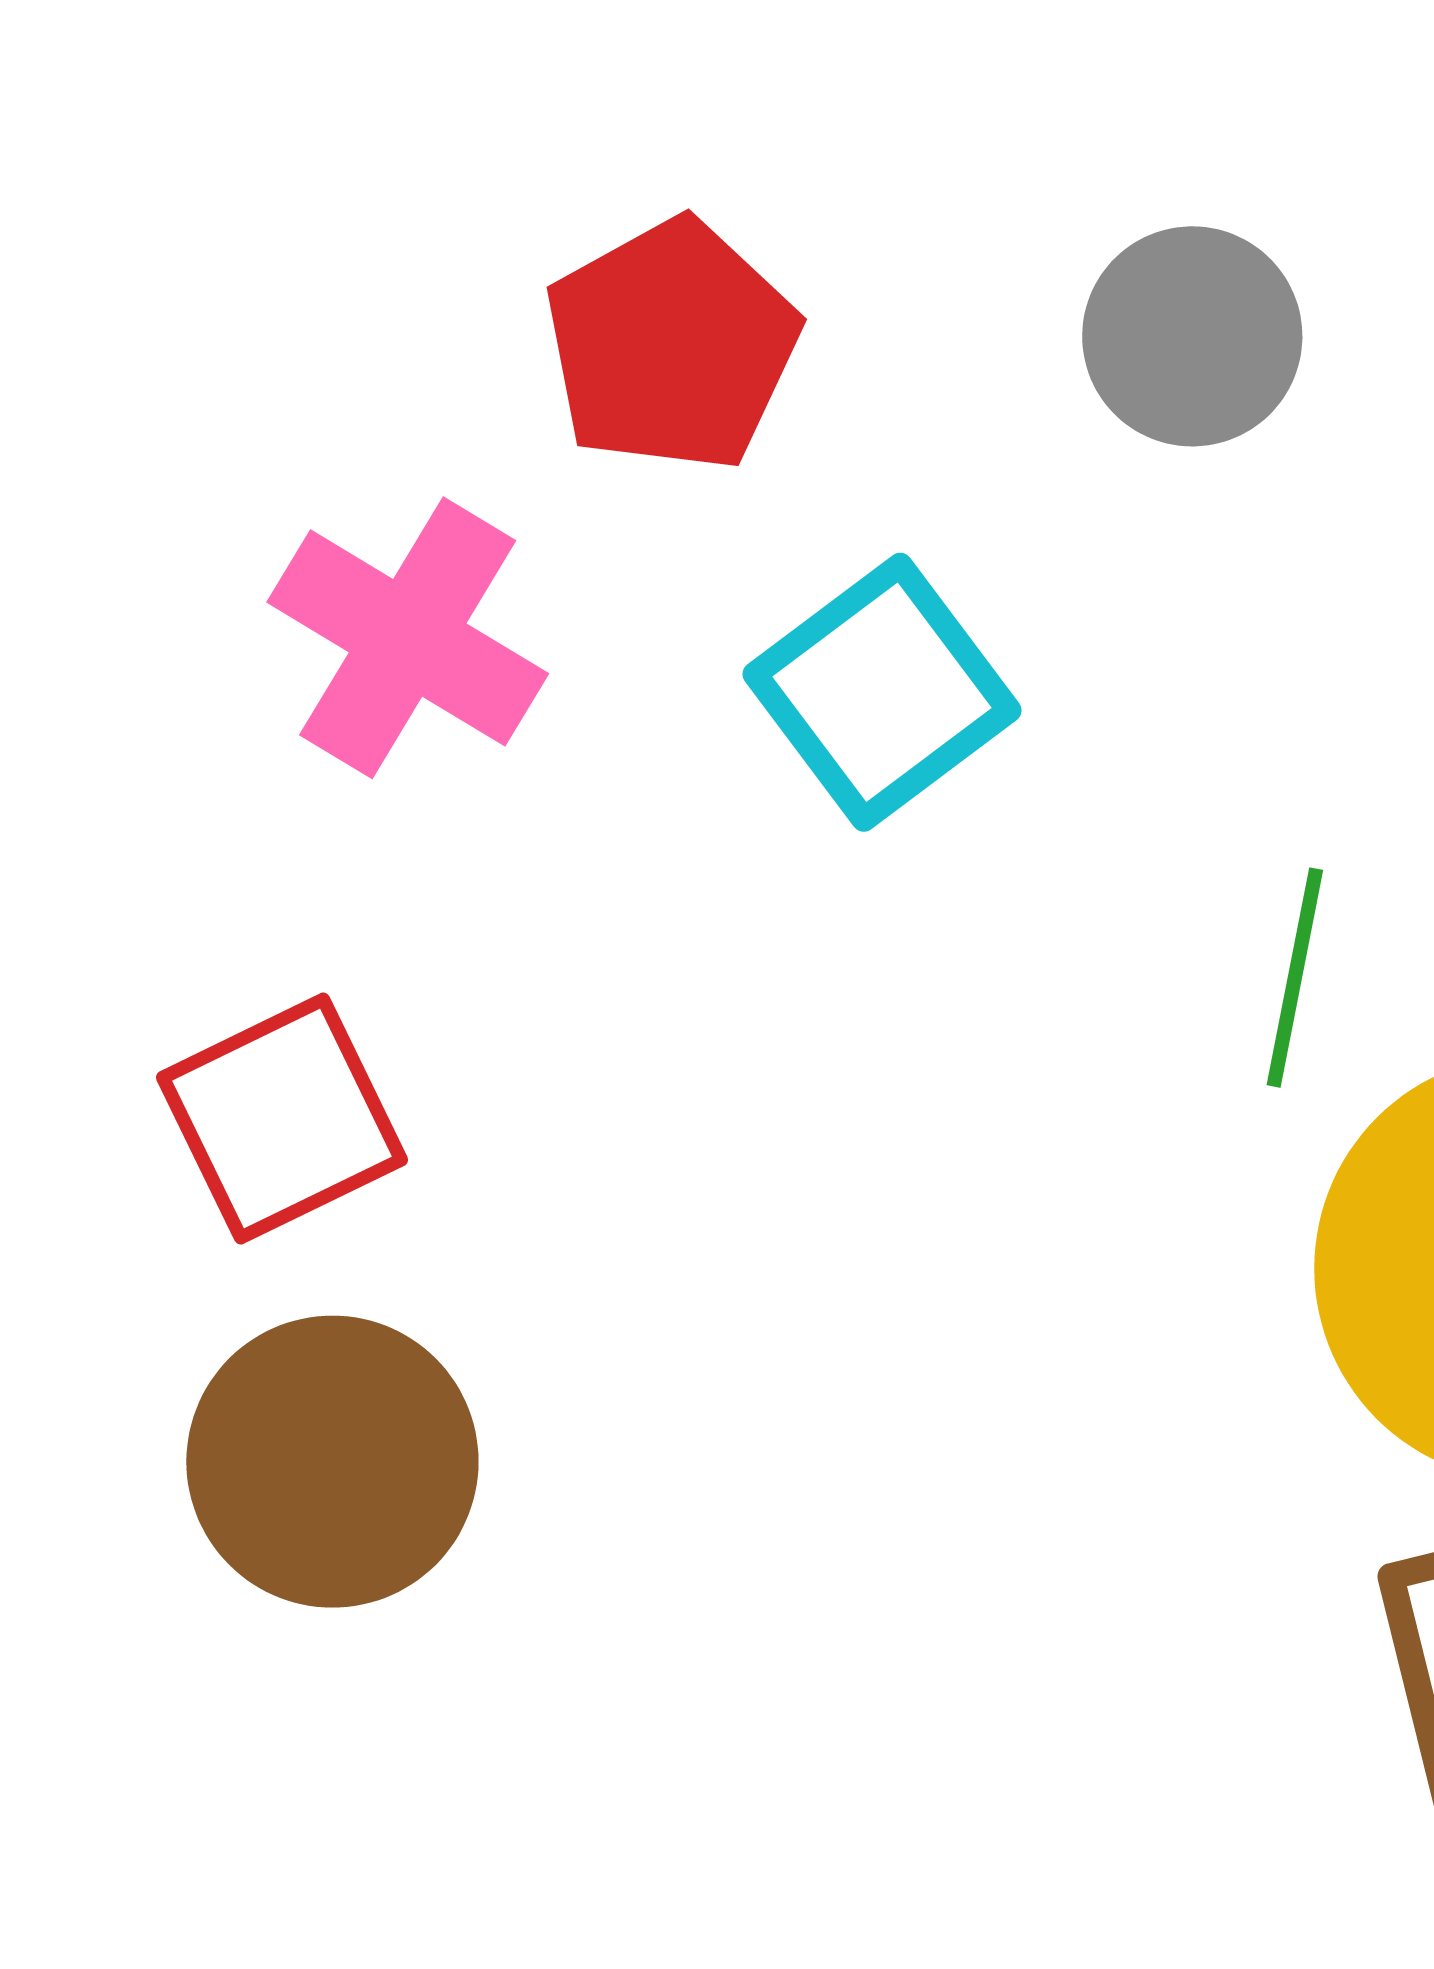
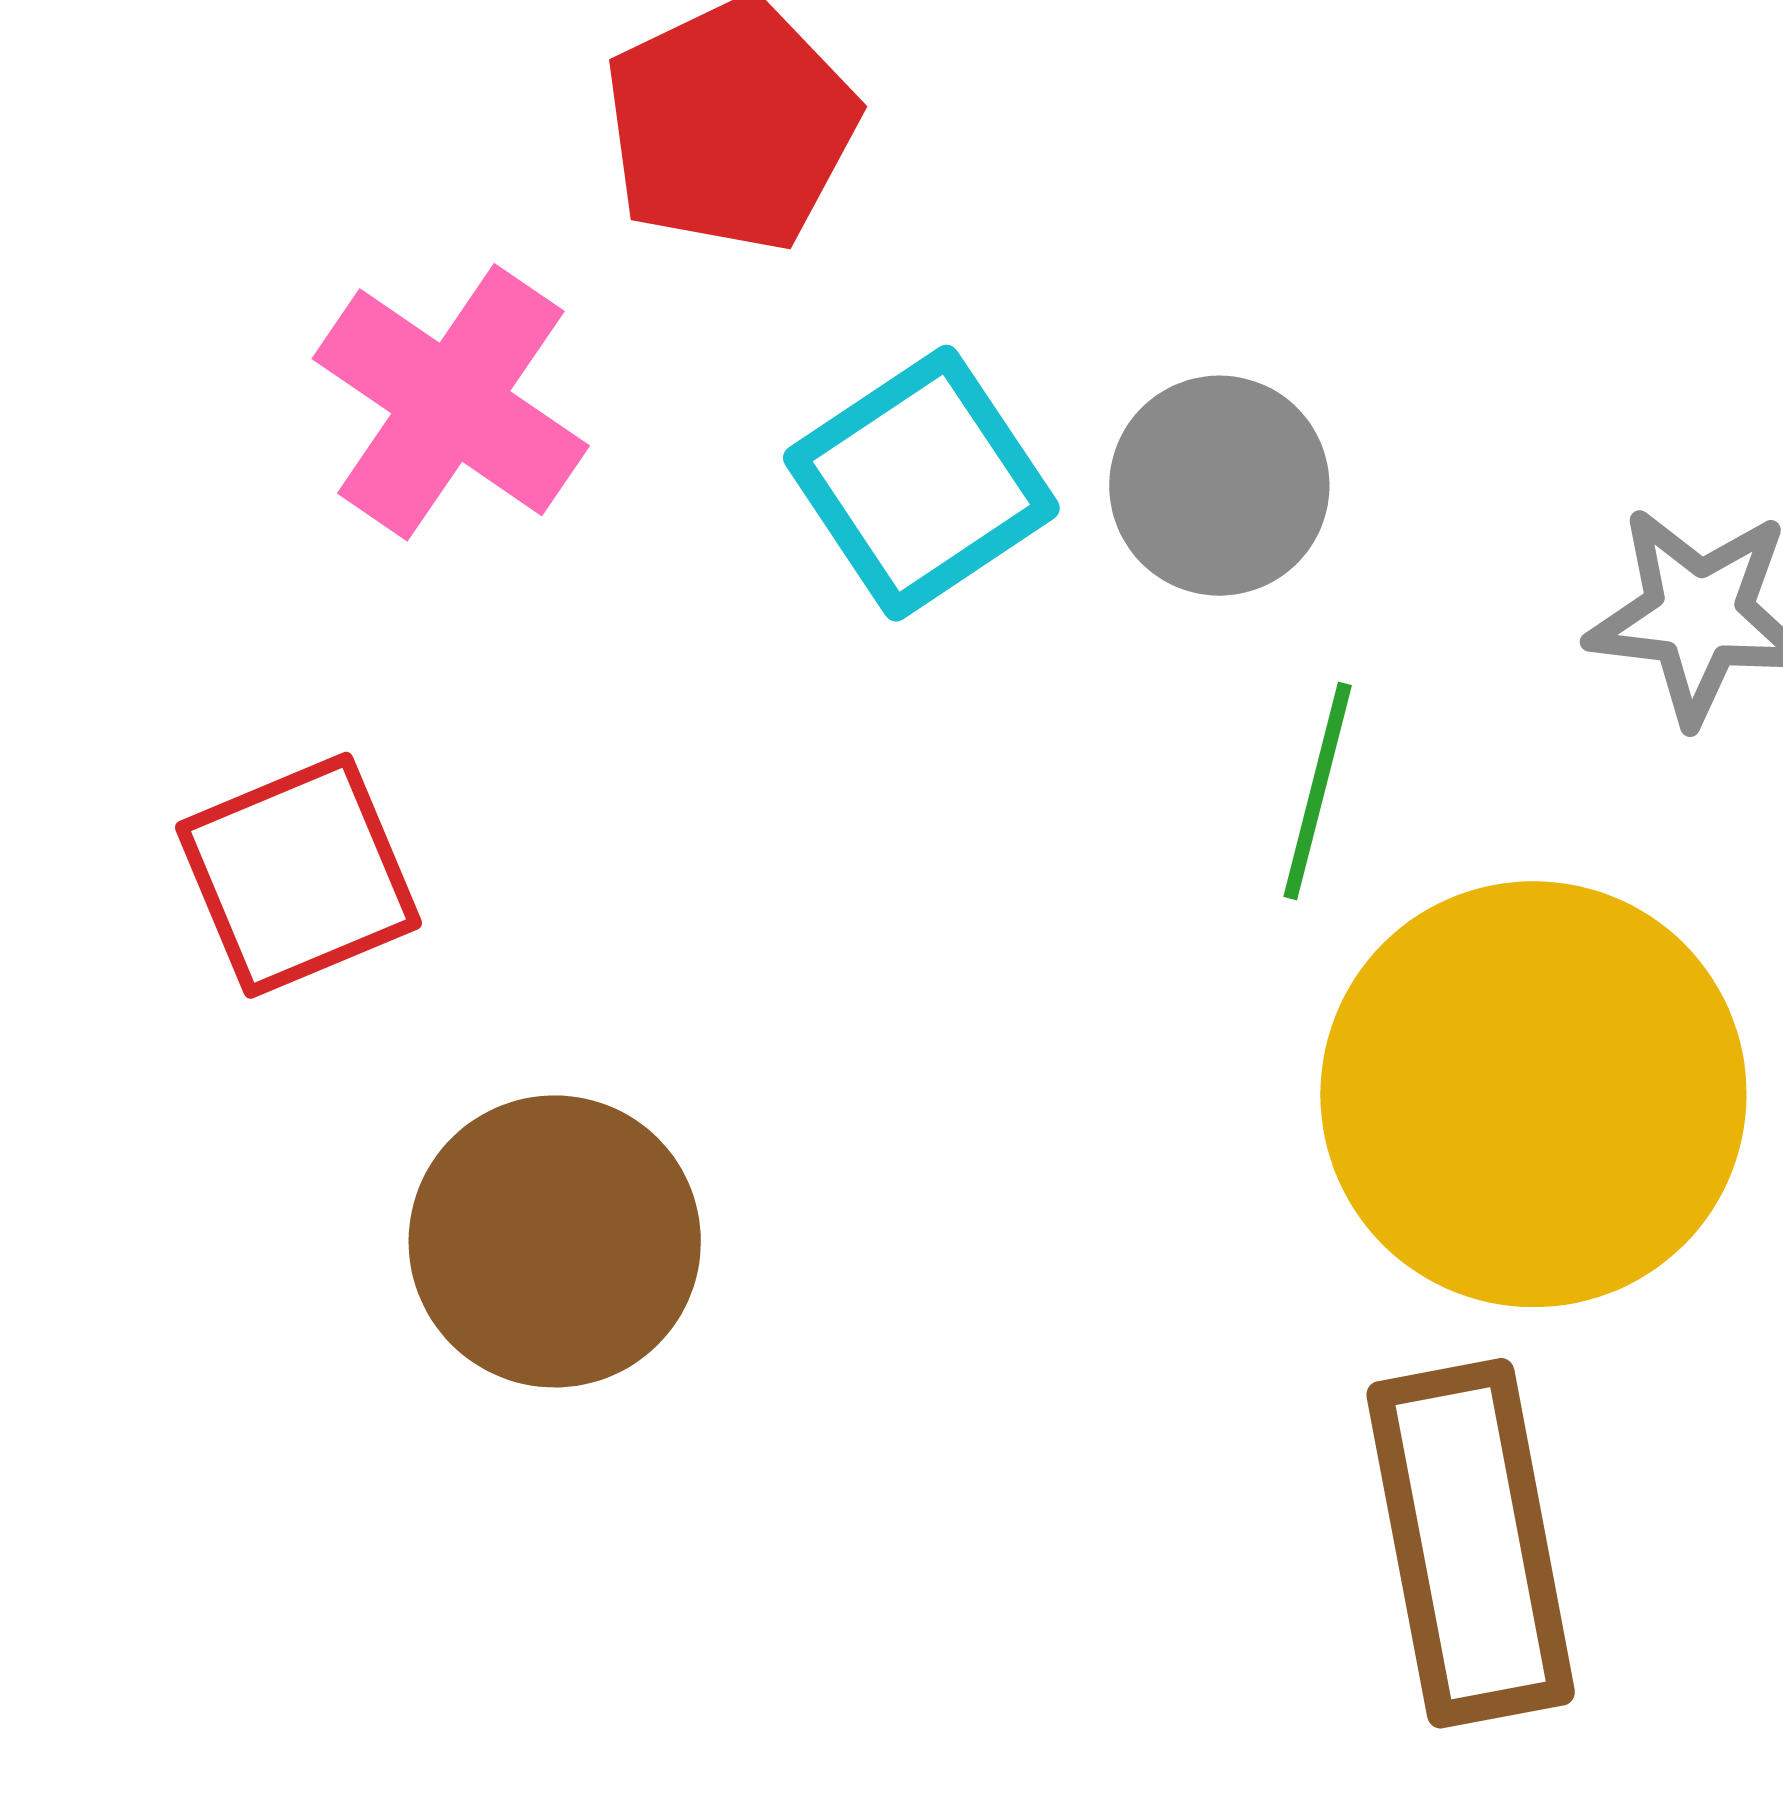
gray circle: (1192, 336) -> (1219, 486), moved
brown circle: (332, 1462) -> (555, 1241), moved

